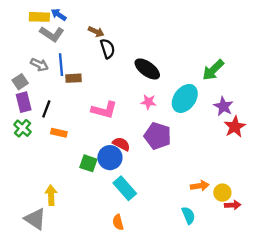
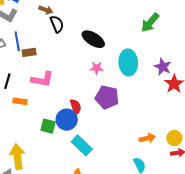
green arrow: (213, 70) -> (150, 23), moved
cyan ellipse: (185, 98) -> (128, 62), turned -35
pink L-shape: (104, 110) -> (42, 79), moved
red semicircle: (121, 144) -> (76, 107), turned 49
yellow circle: (222, 193) -> (174, 138), moved
yellow arrow: (51, 195) -> (17, 157), size x1.4

